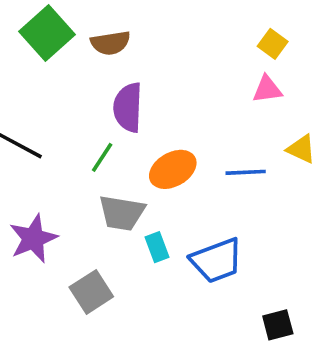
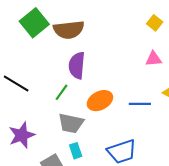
brown semicircle: (110, 43) -> (69, 30), size x1.4
yellow square: (273, 44) -> (155, 23), moved
cyan rectangle: (157, 247) -> (76, 151), moved

